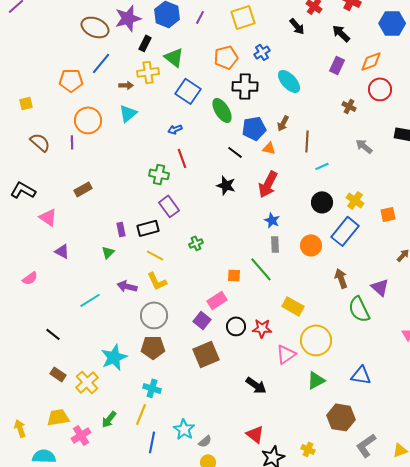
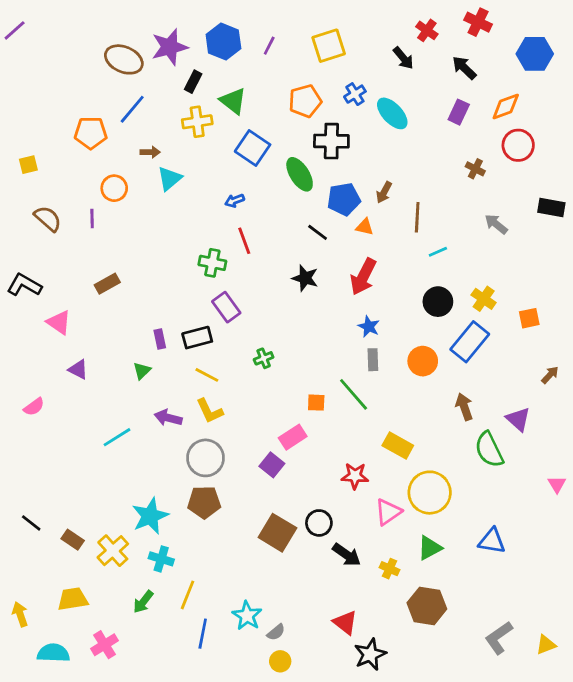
cyan ellipse: (289, 81) -> (392, 113), moved
brown arrow: (126, 85) -> (150, 152), moved
orange circle: (88, 120) -> (114, 188), size x0.7
black circle: (236, 326) -> (319, 523), moved
black line: (53, 334) -> (31, 523), moved
brown square: (206, 354) -> (277, 533), moved, turned -36
cyan cross: (152, 388) -> (161, 559), moved
brown hexagon: (341, 417) -> (427, 606), moved
pink cross: (81, 435) -> (105, 645), moved
yellow cross: (308, 449) -> (390, 569), moved

